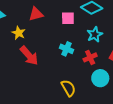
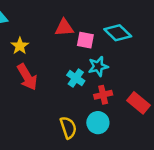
red triangle: (36, 14) -> (64, 28), moved
cyan star: (95, 35) -> (98, 66), moved
cyan circle: (100, 78) -> (98, 123), moved

